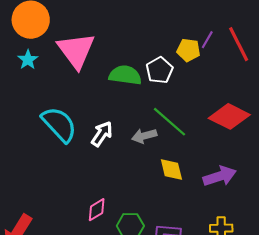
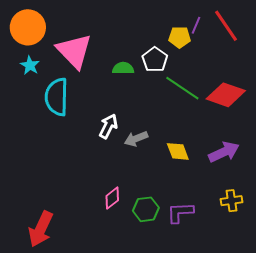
green semicircle: (125, 75) -> (123, 68), size x0.7
green line: (170, 122) -> (182, 88), moved
cyan semicircle: (59, 124) -> (57, 97), moved, turned -129
gray arrow: (144, 136) -> (136, 139), moved

